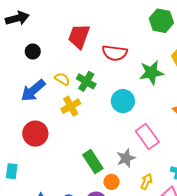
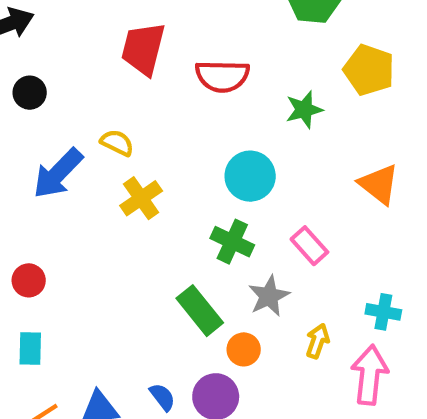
black circle: (33, 51) -> (30, 93), moved
green star: (151, 73) -> (304, 110), size x0.7
green cross: (86, 81) -> (232, 242), moved
red circle: (35, 134) -> (29, 280), moved, size x0.6
pink rectangle: (147, 137) -> (309, 246), size x0.7

